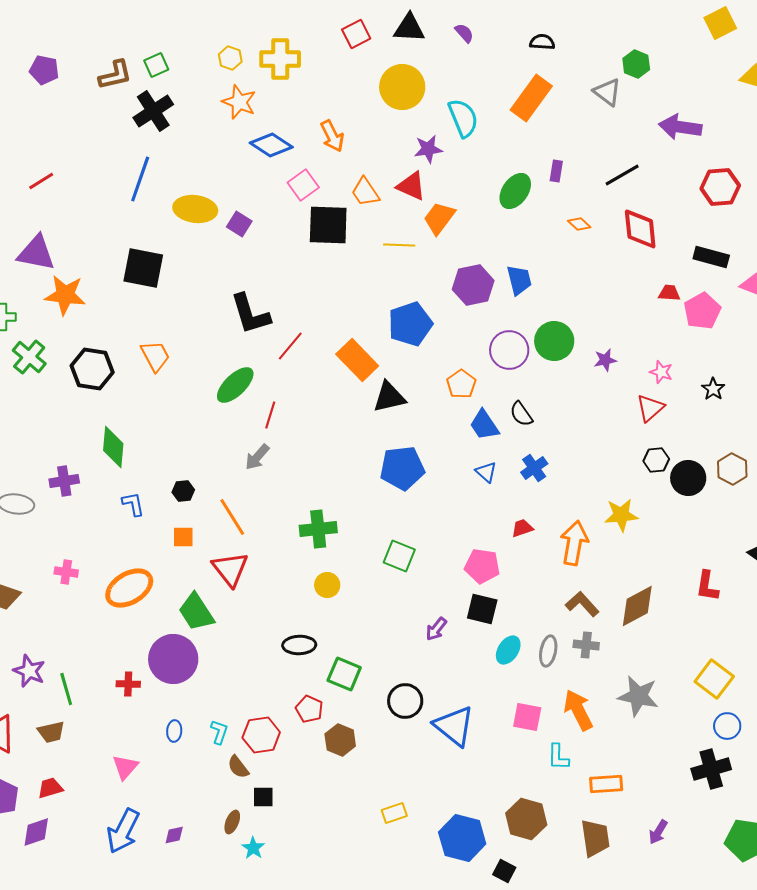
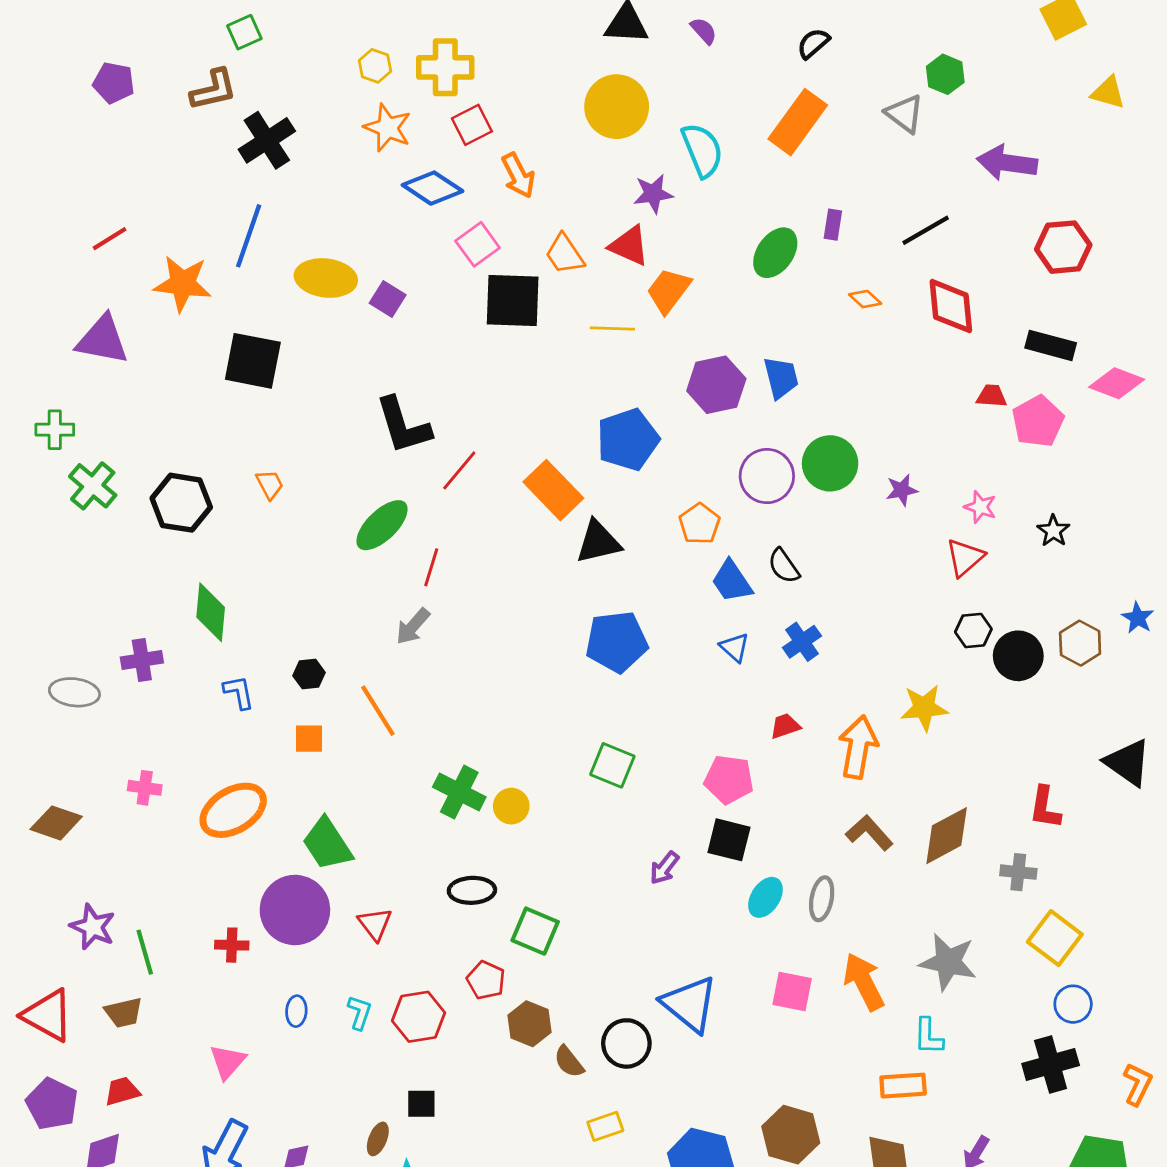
red square: (356, 34) -> (472, 125), moved
black semicircle: (542, 42) -> (813, 43), turned -45
green square: (156, 65) -> (244, 32), moved
orange star: (65, 295) -> (183, 284), moved
orange trapezoid: (155, 356) -> (270, 484), size x0.7
green cross: (318, 529) -> (459, 792), moved, turned 33
red triangle: (230, 569) -> (375, 924), moved, size x0.7
gray cross: (586, 645) -> (1018, 872), moved
black circle: (405, 701) -> (626, 1043), moved
cyan L-shape: (558, 757) -> (928, 1036), moved
brown semicircle: (238, 767) -> (569, 1062), moved

